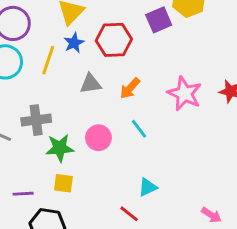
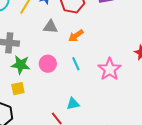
pink star: (185, 94) -> (110, 69), moved
yellow square: (63, 183) -> (18, 89), turned -32

